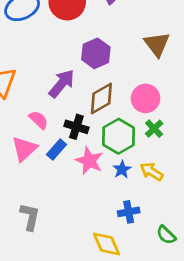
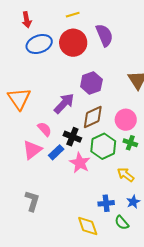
green cross: (154, 129) -> (130, 143), turned -32
blue star: (122, 169) -> (133, 202), moved
green semicircle: (166, 235) -> (122, 223), moved

